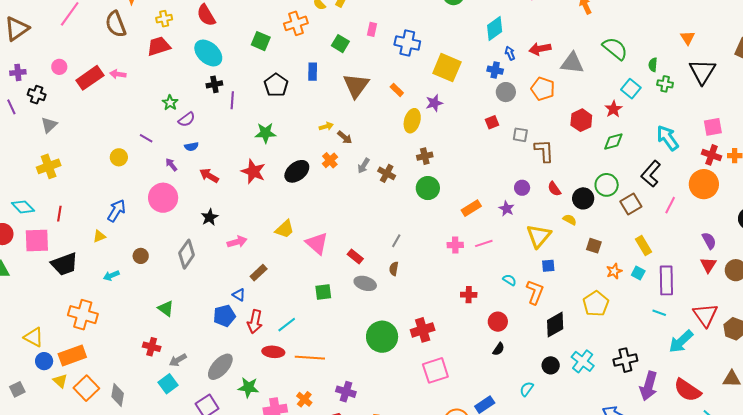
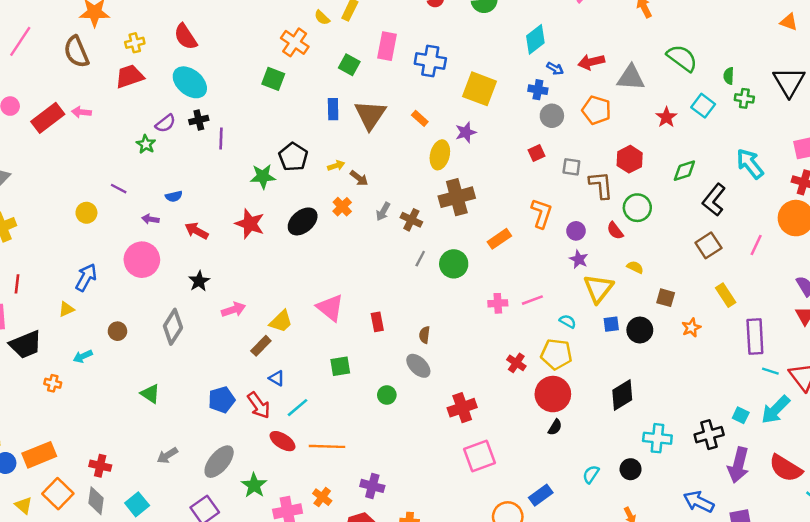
orange cross: (296, 23) -> (295, 42), turned -35
pink rectangle: (372, 29) -> (387, 46), size x1.6
orange triangle: (688, 38) -> (789, 22), moved, turned -35
green square: (261, 41) -> (273, 79), moved
blue arrow: (510, 53) -> (555, 69), turned 144
blue rectangle: (313, 72) -> (333, 109), moved
black pentagon: (276, 85) -> (293, 157), moved
red star: (613, 109) -> (666, 117), moved
purple semicircle: (187, 119) -> (165, 123), moved
red hexagon: (581, 120) -> (630, 159), moved
brown cross: (425, 156) -> (457, 197), size x1.8
purple arrow: (171, 165) -> (150, 219), turned -40
black L-shape: (651, 174) -> (714, 200), moved
green circle: (607, 185) -> (637, 208), moved
green circle: (428, 188) -> (454, 264), moved
black circle: (583, 198) -> (640, 330), moved
orange rectangle: (471, 208) -> (499, 239), moved
purple star: (507, 209) -> (579, 259), moved
yellow trapezoid: (285, 229) -> (281, 321), moved
gray line: (396, 241) -> (420, 259), moved
red rectangle: (355, 257) -> (377, 322), turned 42
cyan square: (638, 273) -> (741, 415), moved
cyan semicircle: (509, 280) -> (568, 321), moved
gray ellipse: (365, 283) -> (418, 366), moved, turned 30
orange L-shape: (535, 292) -> (541, 213), moved
blue triangle: (239, 295) -> (277, 378), moved
red cross: (469, 295) -> (516, 363), turned 35
yellow pentagon: (596, 304) -> (556, 354), moved, turned -30
cyan line: (659, 313) -> (770, 371), moved
orange cross: (83, 315) -> (53, 383), moved, size x0.5
red arrow: (255, 322) -> (259, 405), turned -45
red circle: (498, 322) -> (553, 394), size x1.5
green circle: (382, 337) -> (387, 395), moved, size x0.5
red cross: (152, 347) -> (100, 466), moved
red ellipse: (273, 352) -> (282, 441), turned 30
cyan cross: (583, 361) -> (657, 438), turned -30
black circle: (551, 365) -> (631, 469), moved
yellow triangle: (60, 381) -> (23, 505), moved
cyan square: (168, 384) -> (137, 504), moved
green star: (248, 387) -> (254, 485), turned 30

